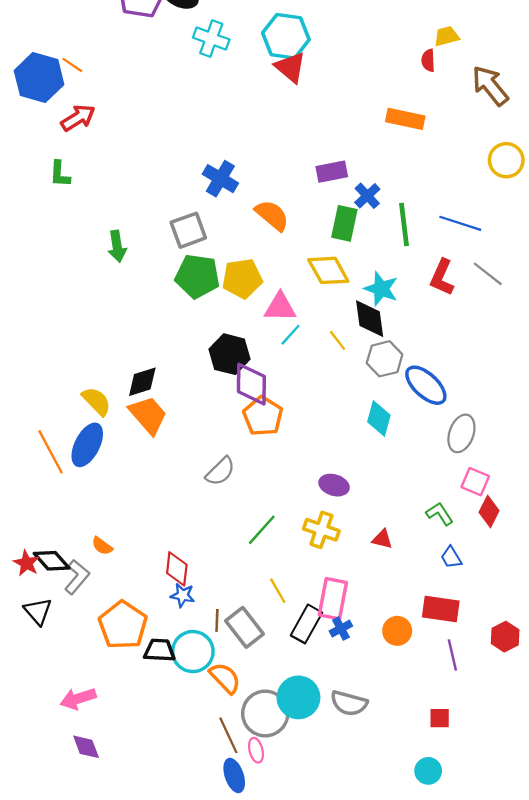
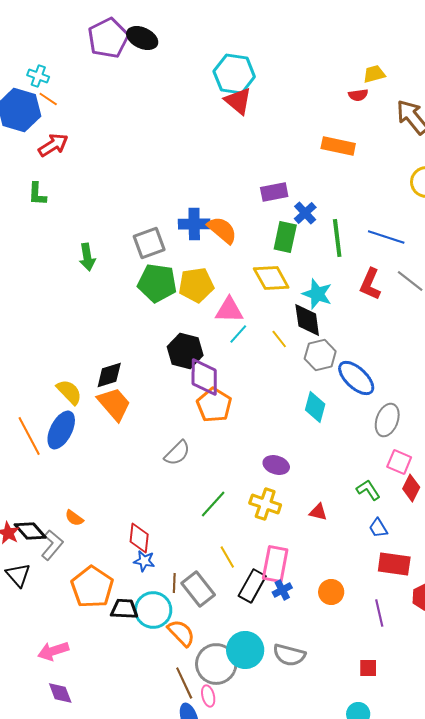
cyan cross: (211, 39) -> (38, 76), moved, size x0.7
red semicircle: (428, 60) -> (358, 95), turned -96
blue cross: (220, 179) -> (194, 224), moved, turned -32
red rectangle: (441, 609) -> (394, 564), moved

